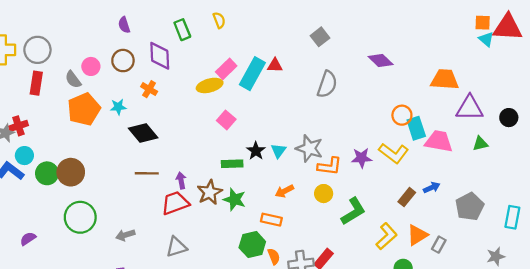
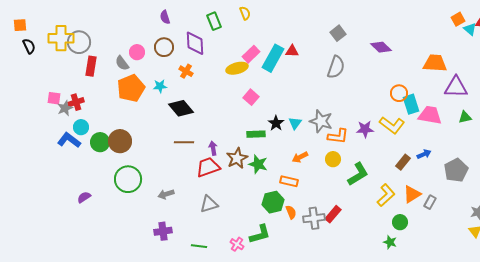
orange square: (483, 23) -> (458, 19), moved, turned -32
gray square: (320, 37) -> (338, 33), moved
gray circle: (37, 50) -> (79, 42), moved

